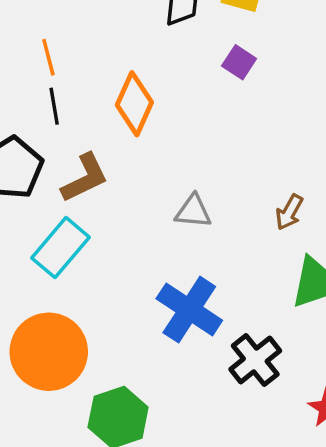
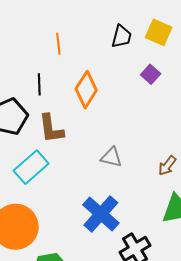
orange line: (48, 57) -> (58, 44), moved
brown L-shape: (85, 178) -> (51, 129), turned 100

